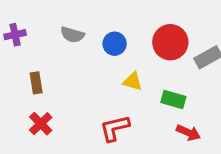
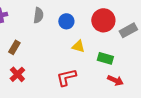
gray semicircle: (72, 35) -> (38, 15), turned -98
brown rectangle: (36, 83) -> (14, 47), turned 40

